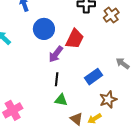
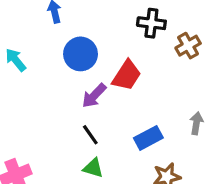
gray arrow: (123, 63) -> (196, 123), turned 56
black line: (57, 79) -> (90, 135), turned -48

